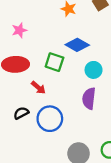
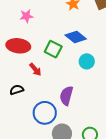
purple semicircle: (89, 98) -> (66, 96), moved
blue circle: (50, 119) -> (45, 113), moved

